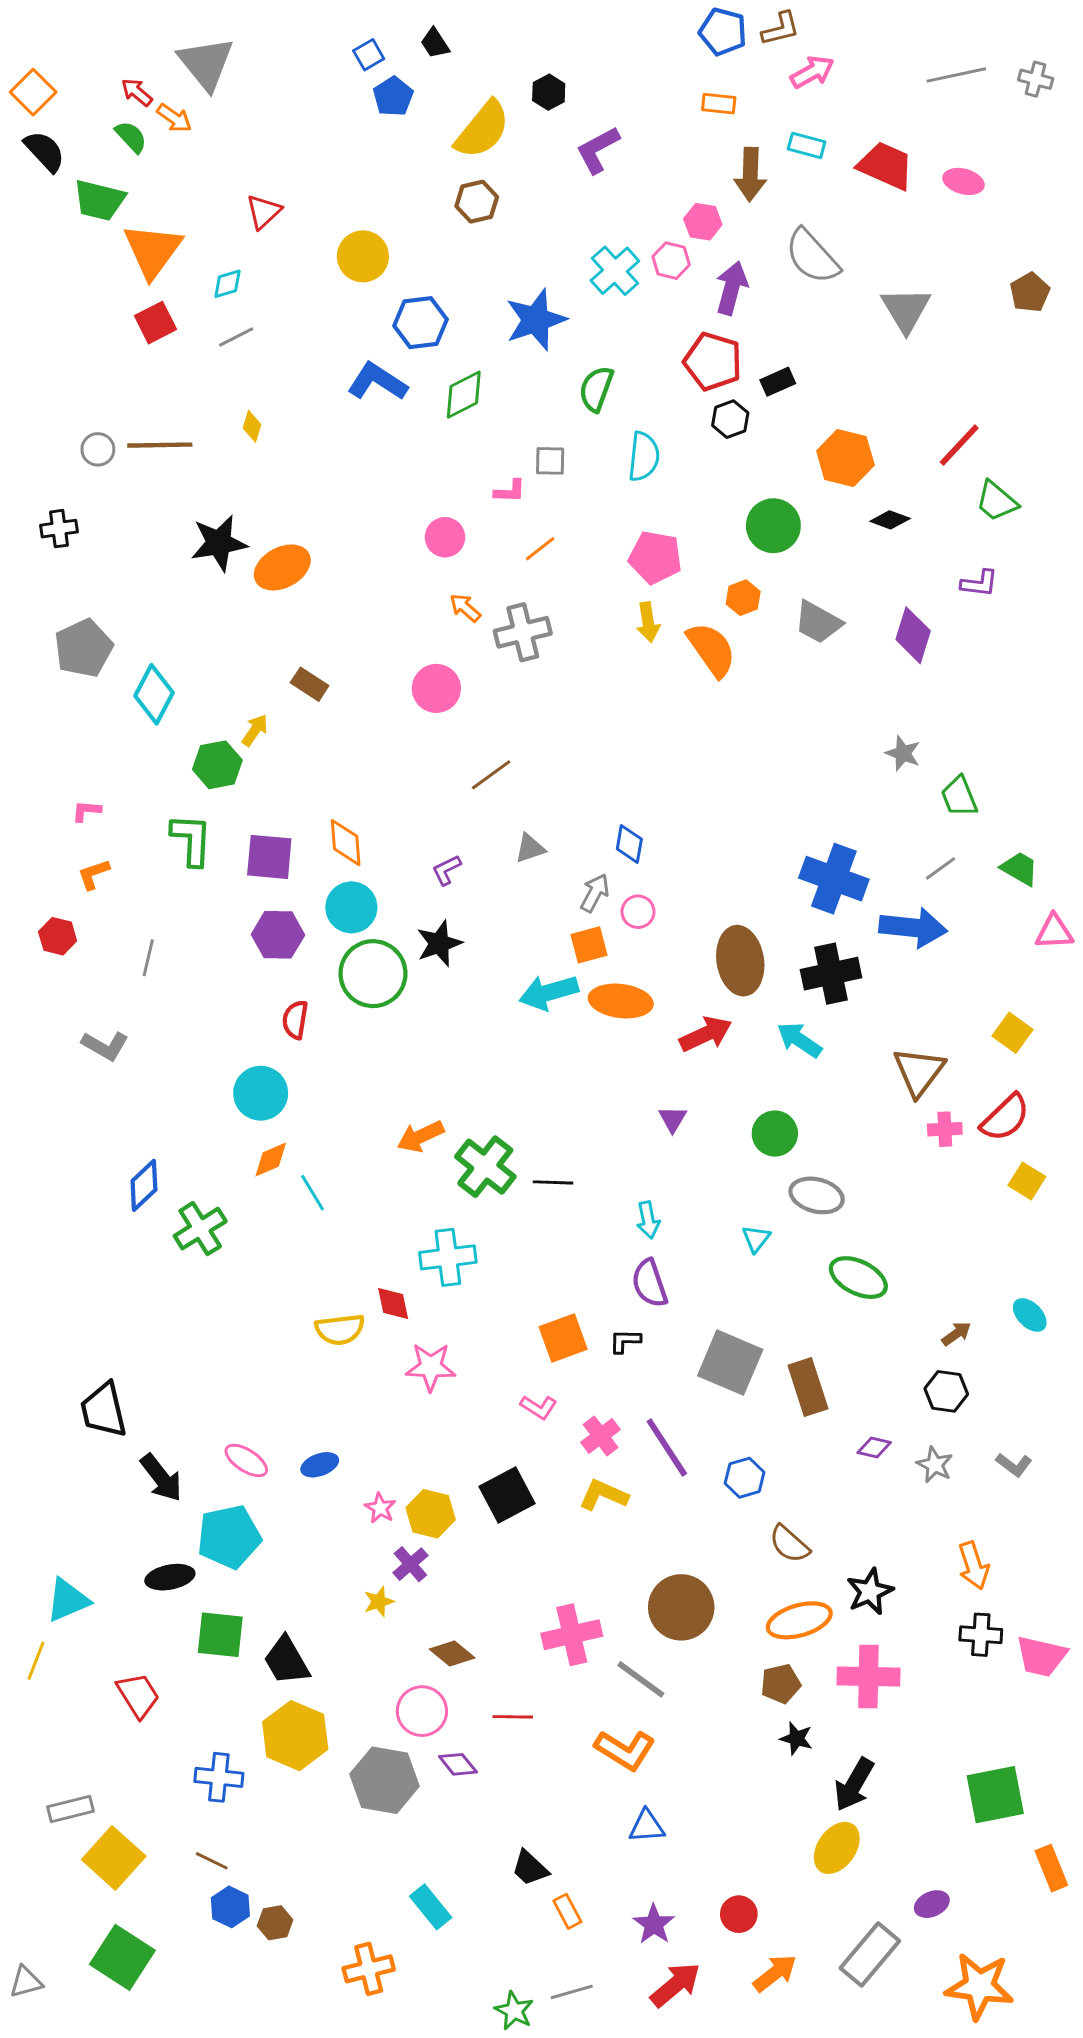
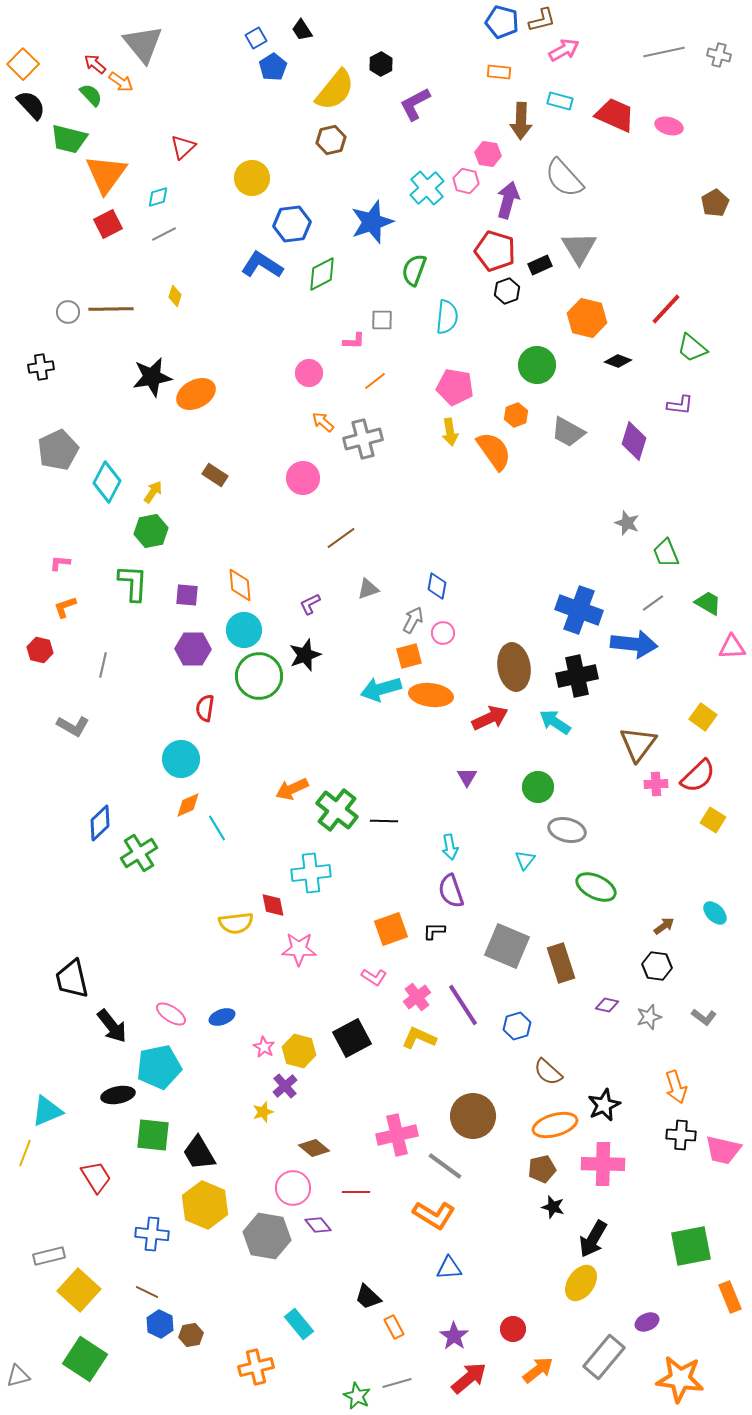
gray triangle: (906, 310) -> (579, 248), moved
yellow arrow: (255, 730) -> (153, 492), moved
purple square: (269, 857) -> (187, 595), size x0.7
gray star: (935, 1465) -> (649, 1017), turned 30

